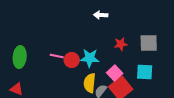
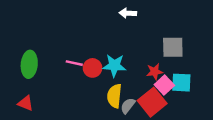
gray square: (149, 43) -> (173, 47), moved
red star: (121, 44) -> (155, 72), moved
pink square: (115, 73) -> (164, 85), moved

